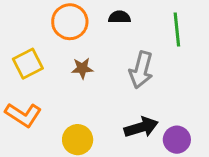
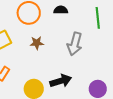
black arrow: (141, 127) -> (61, 81), moved

